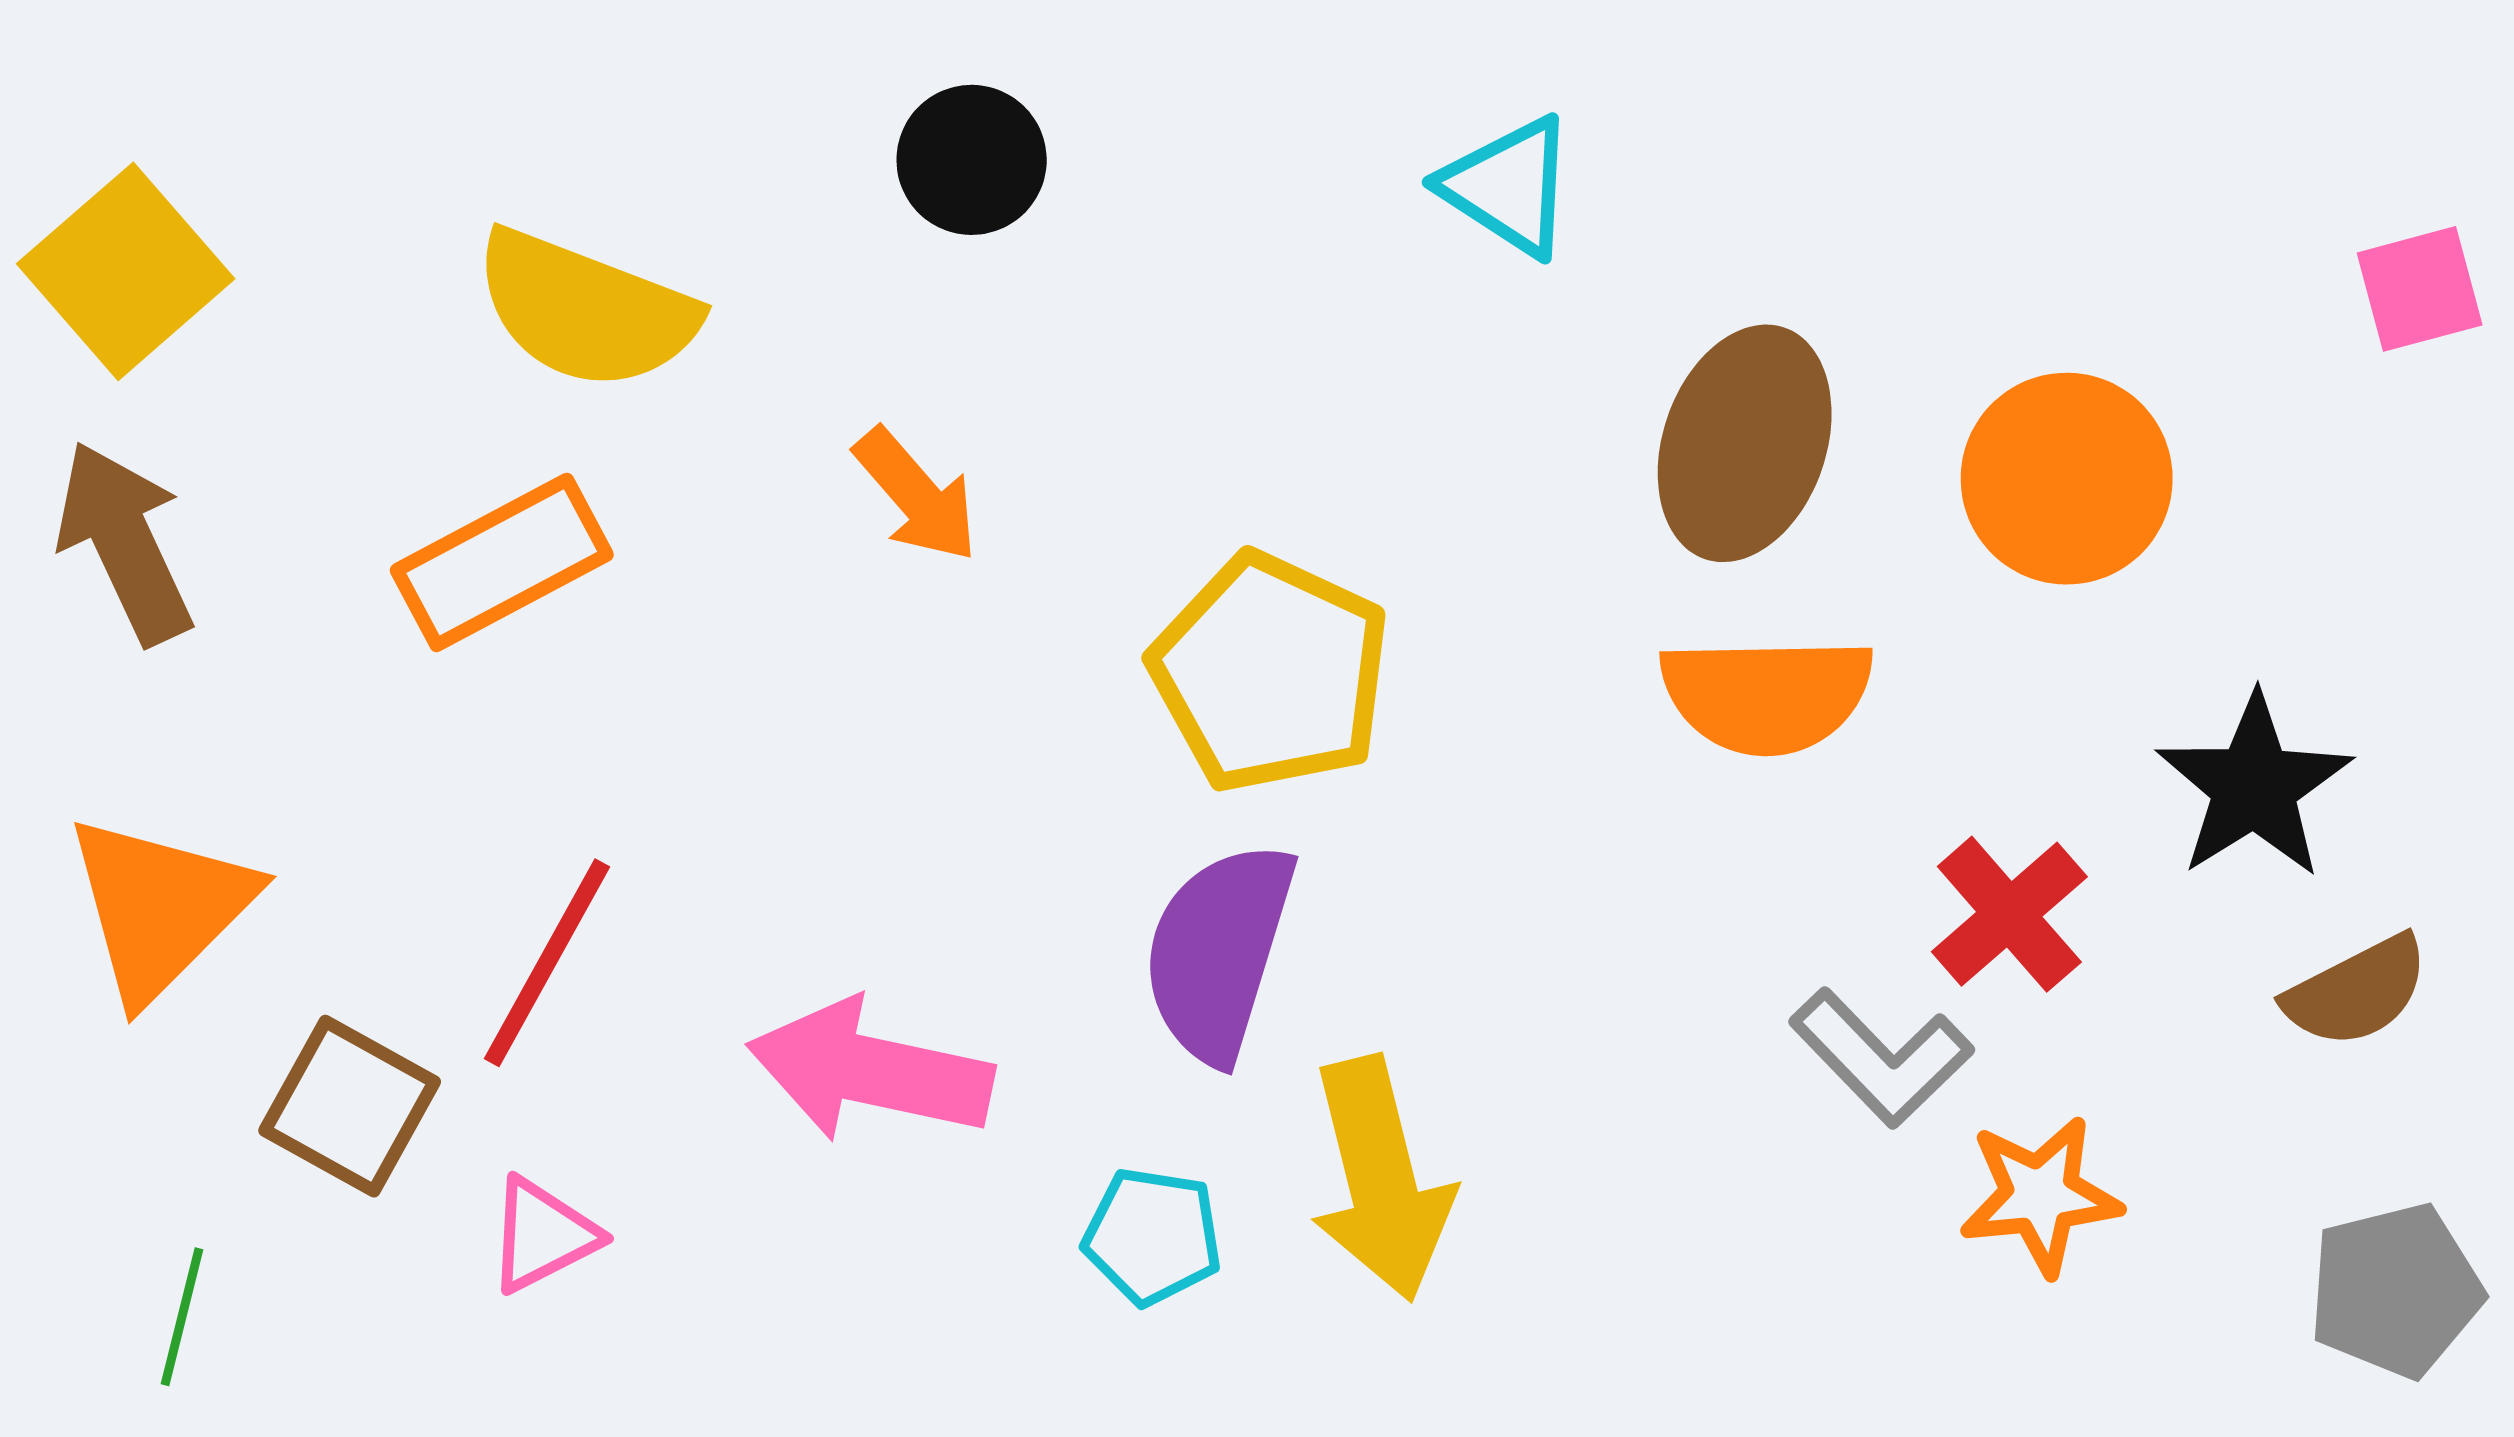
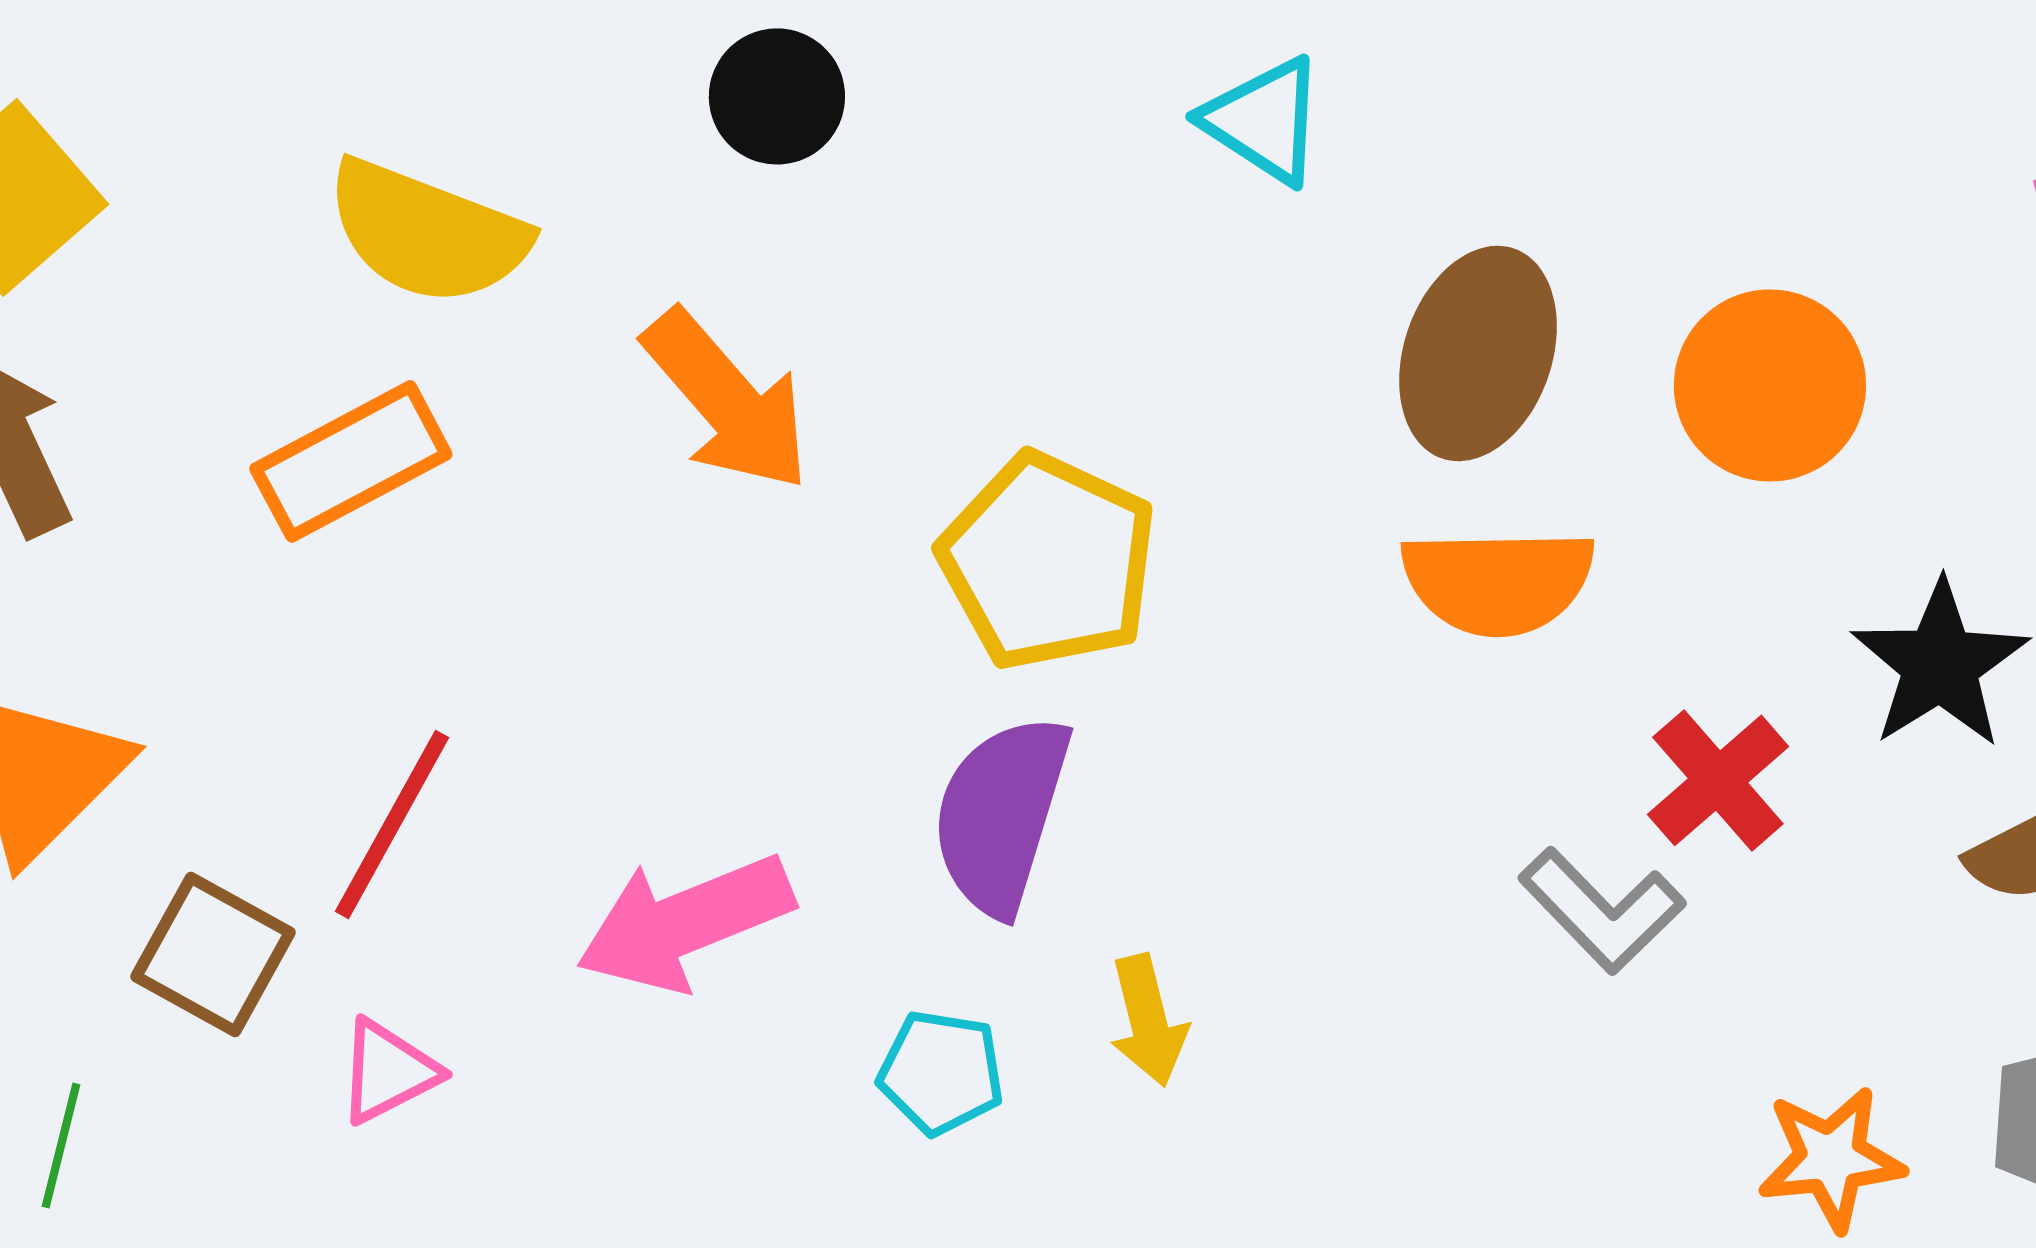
orange arrow: (916, 495) -> (727, 400), size x1.5
pink arrow: (870, 1071) -> (685, 922), turned -34
yellow arrow: (1381, 1179) -> (1148, 1020), size x0.6
orange star: (2040, 1195) -> (1831, 1158), moved

